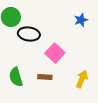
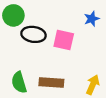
pink square: (55, 53) -> (64, 40), moved, turned -30
brown rectangle: (45, 77) -> (51, 82), size x1.5

